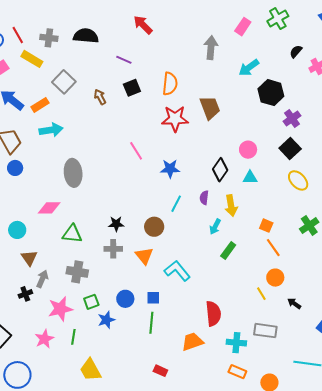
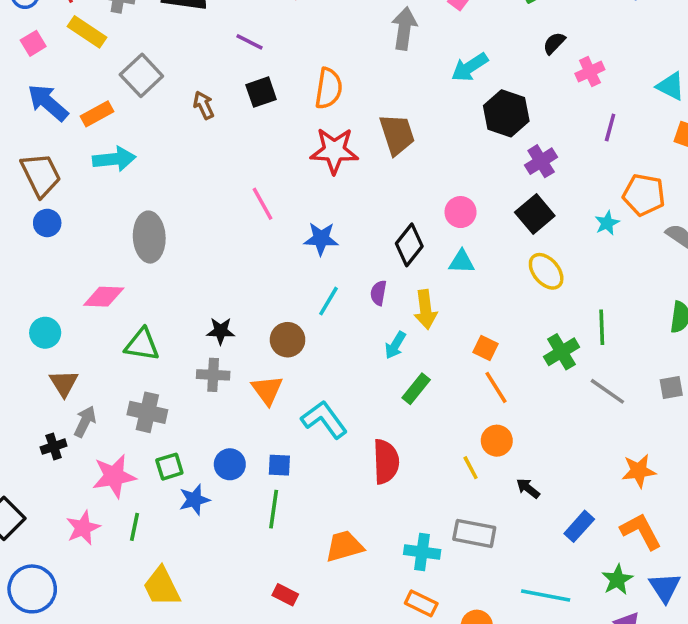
red semicircle: (213, 314) -> (386, 462), moved

